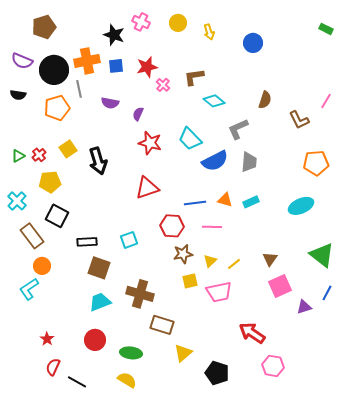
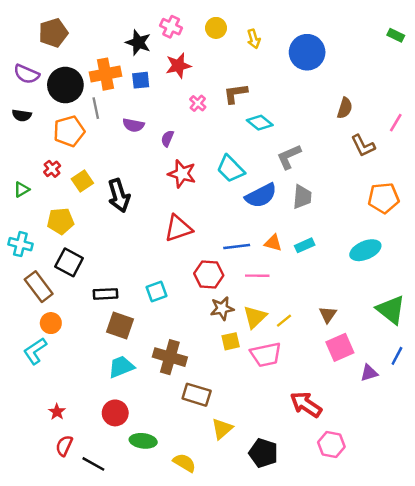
blue circle: (253, 43) -> (307, 52), size x1.5
red star: (147, 67) -> (178, 66), moved
brown semicircle: (265, 100) -> (345, 108), moved
red cross: (39, 155) -> (52, 169), moved
cyan cross: (17, 201) -> (20, 244), turned -30
yellow triangle: (210, 261) -> (255, 317), size x1.5
green ellipse: (131, 353) -> (143, 441), moved
yellow semicircle: (127, 380) -> (184, 463), moved

